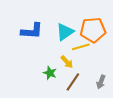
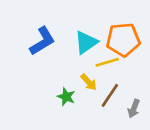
blue L-shape: (32, 31) -> (42, 41), turned -35
brown line: (73, 82) -> (110, 95), moved

